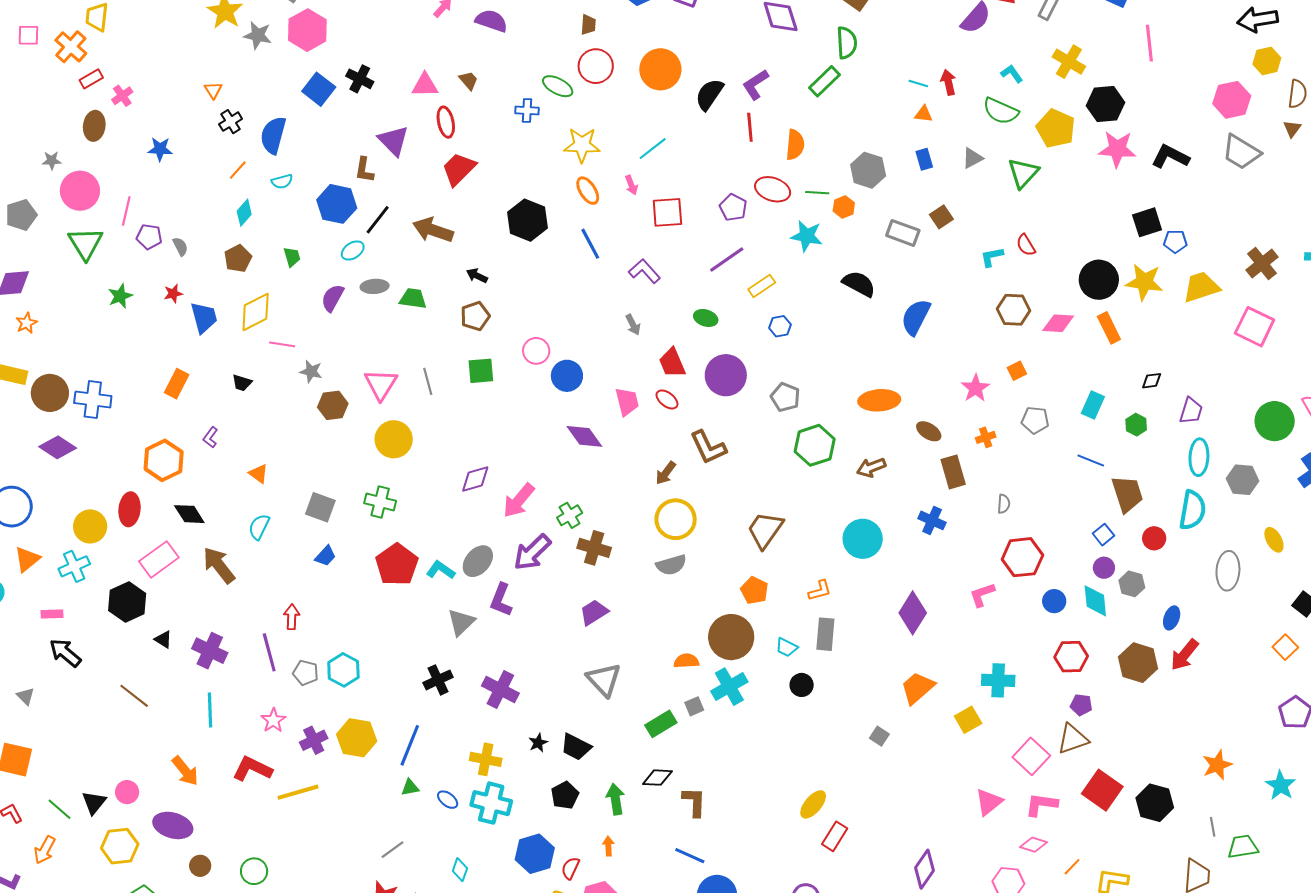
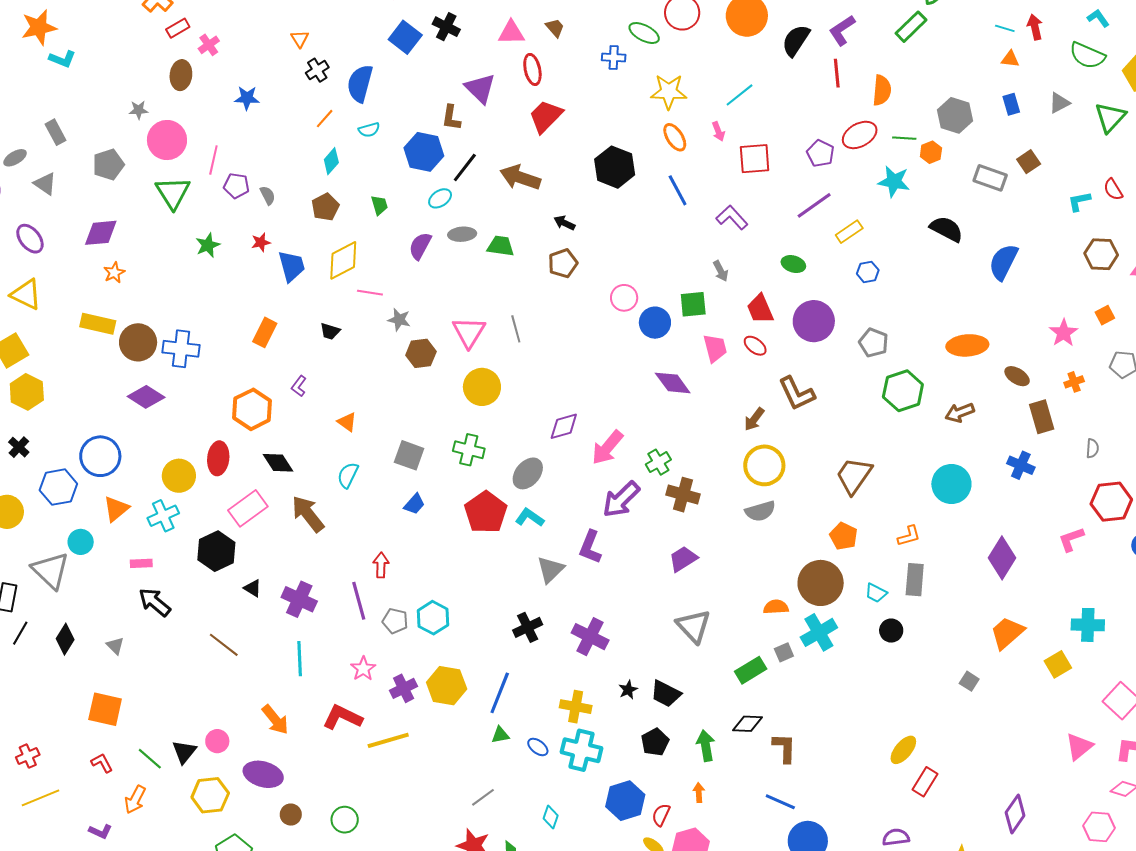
red ellipse: (773, 189) -> (860, 135), turned -48
green square: (481, 371) -> (693, 304), moved
gray ellipse: (478, 561) -> (528, 473), moved

